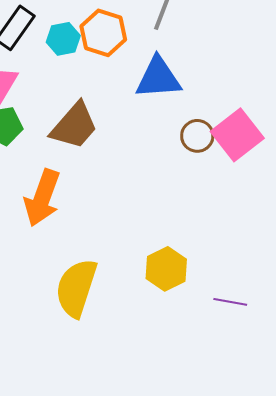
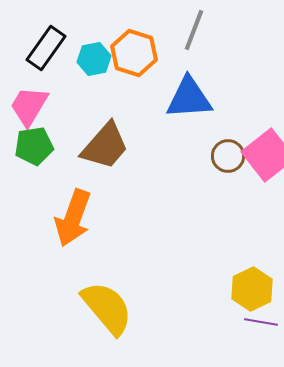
yellow hexagon: (166, 269) -> (252, 289), moved
yellow semicircle: (76, 288) -> (107, 308), turned 122

